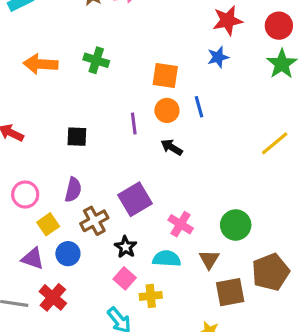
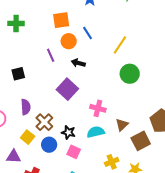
yellow line: (275, 143) -> (120, 45), moved
purple square: (135, 199) -> (67, 89), moved
yellow square: (48, 224) -> (28, 137), moved
green circle: (236, 225) -> (130, 74), moved
blue circle: (68, 254) -> (49, 145), moved
brown triangle: (209, 259) -> (122, 125), turned 32
yellow cross: (151, 296) -> (112, 162), moved

